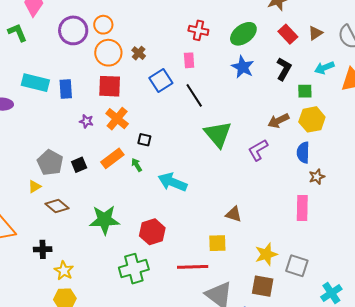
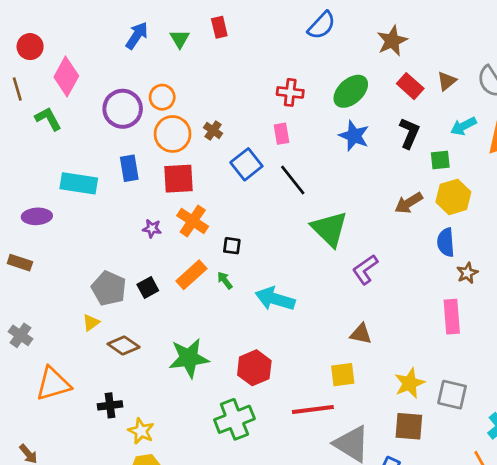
blue rectangle: (66, 89) -> (129, 168), moved
purple L-shape: (258, 150) -> (365, 269), moved

